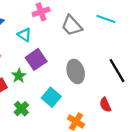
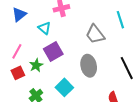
cyan line: (106, 19) -> (120, 20), turned 48
gray trapezoid: (72, 26) -> (95, 34), moved

